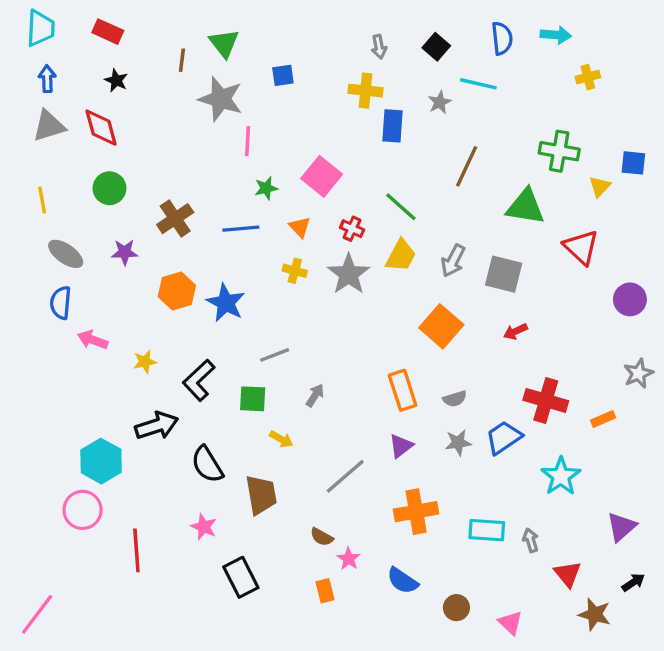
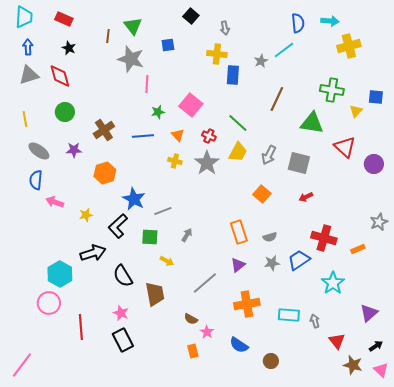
black square: (436, 47) -> (191, 16), moved
yellow cross: (588, 77) -> (349, 46), size x1.6
cyan line: (478, 84) -> (284, 50), turned -50
purple circle: (630, 299) -> (374, 164), moved
blue star: (226, 303) -> (134, 199), moved
orange square: (441, 326) -> (262, 194), size x0.7
black rectangle: (241, 577) -> (123, 340), moved
pink triangle: (510, 623) -> (381, 370), moved

